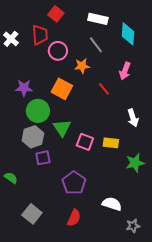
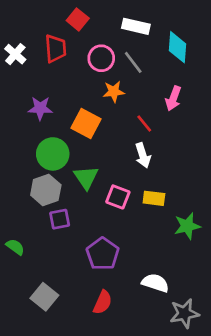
pink circle: (58, 51) -> (101, 58), moved
purple star: (24, 88) -> (40, 108), moved
white arrow: (133, 118) -> (143, 155), moved
gray star: (133, 226) -> (184, 313), size x1.5

